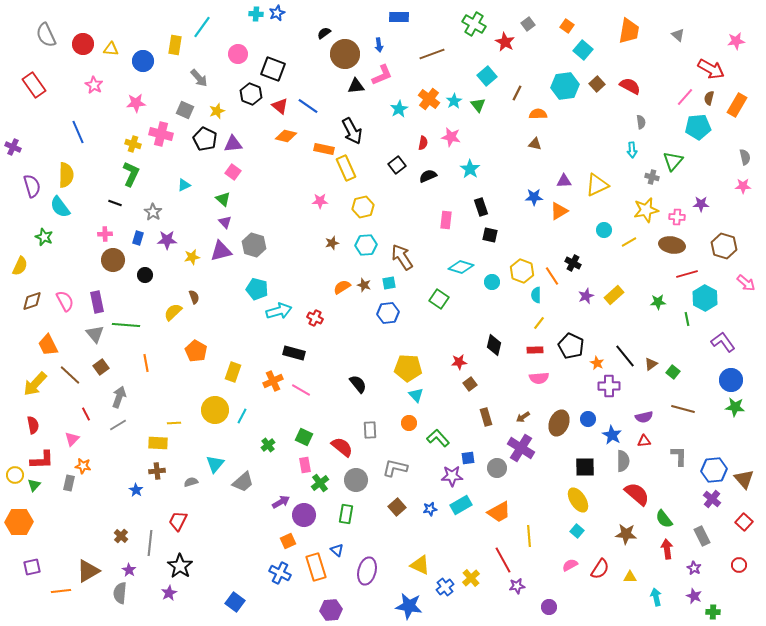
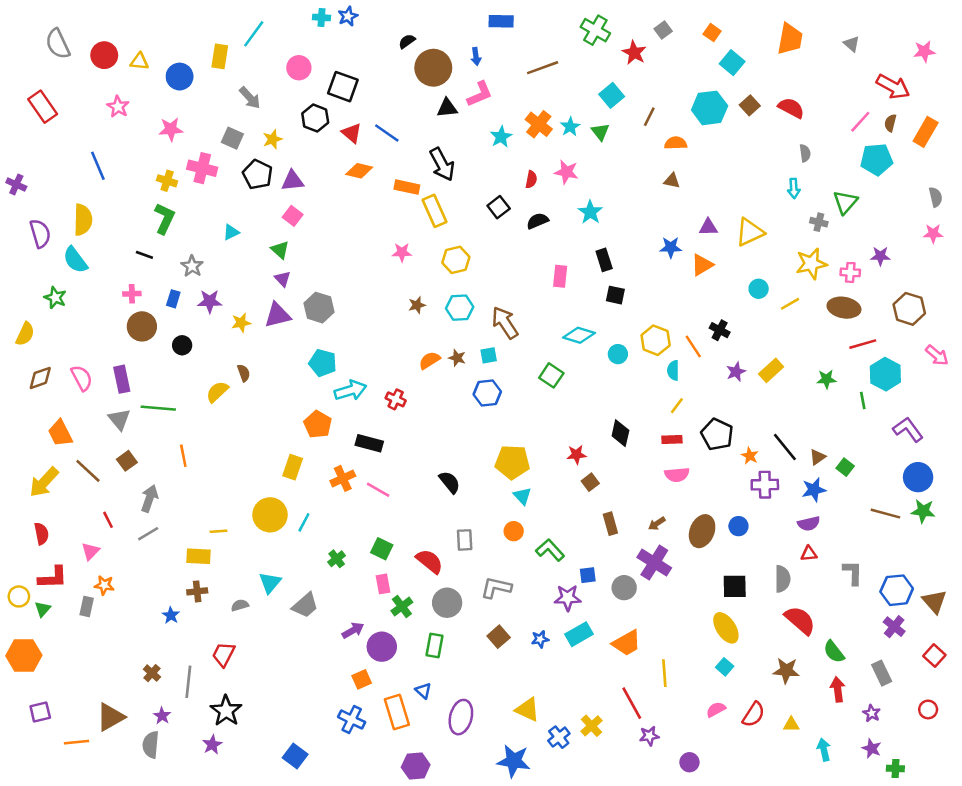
orange pentagon: (196, 351) -> (318, 424), moved
brown line: (683, 409) -> (885, 514), moved
blue star: (612, 435) -> (814, 490), moved, turned 30

